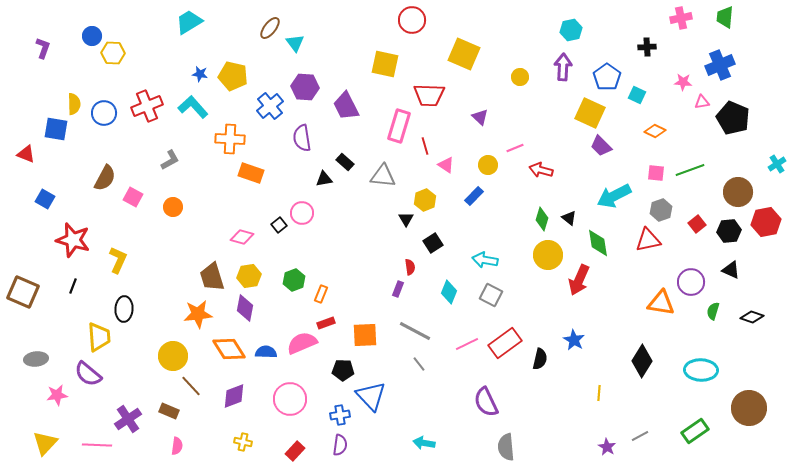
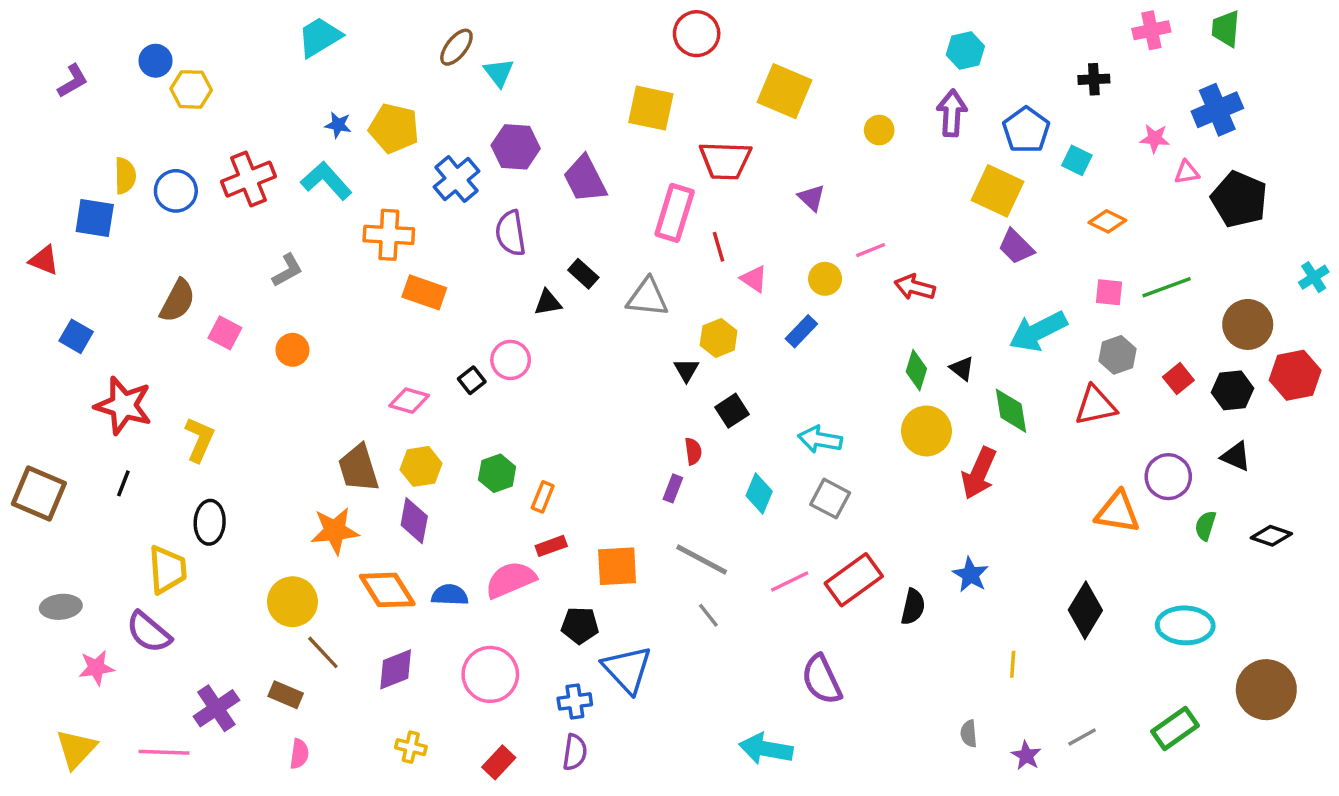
purple L-shape: (43, 48) -> (73, 81), turned 40
cyan arrow: (424, 443) -> (766, 749), moved, size x1.4
gray semicircle: (506, 447) -> (969, 734), moved, size x0.6

